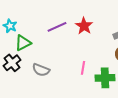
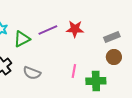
red star: (84, 26) -> (75, 29), turned -30
green triangle: (23, 43) -> (22, 39), moved

